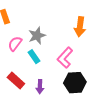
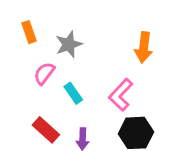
gray star: (37, 36) -> (69, 44), moved

